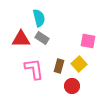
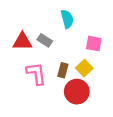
cyan semicircle: (39, 18) -> (67, 19), moved
red circle: (72, 86) -> (77, 92), size x1.5

